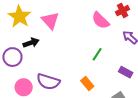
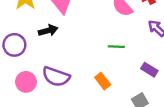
black arrow: (31, 43) -> (48, 30), moved
green line: (97, 54) -> (116, 47), turned 56

